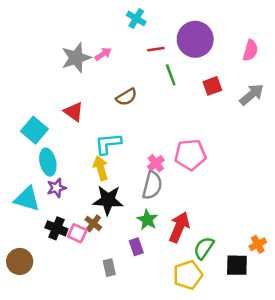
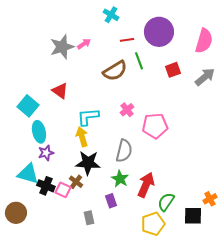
pink semicircle: (250, 50) -> (204, 41), size x1.4
brown semicircle: (126, 97) -> (115, 71), moved, size x1.4
pink cross: (156, 163) -> (127, 110), moved
cyan triangle: (27, 199) -> (28, 174), moved

